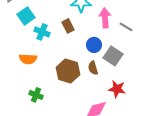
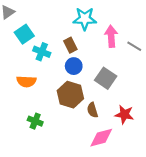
blue circle: (94, 45) -> (74, 66), moved
gray square: (113, 56) -> (106, 78), moved
brown semicircle: (93, 68) -> (92, 110), moved

